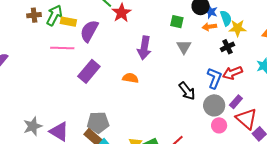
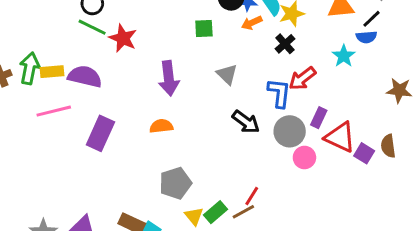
purple semicircle: (89, 31) -> (85, 77), turned 90
gray triangle: (184, 47) -> (227, 74), moved
gray pentagon: (98, 122) -> (175, 183), moved

